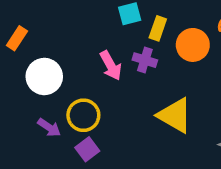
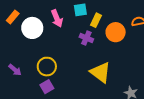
pink arrow: (111, 65) -> (57, 18), moved
white circle: (44, 76) -> (32, 28), moved
purple arrow: (49, 127) -> (15, 70), moved

